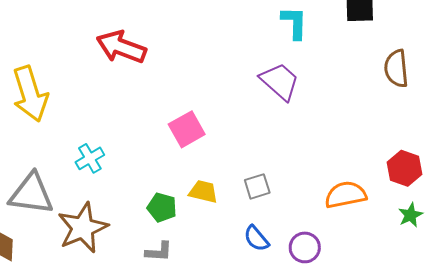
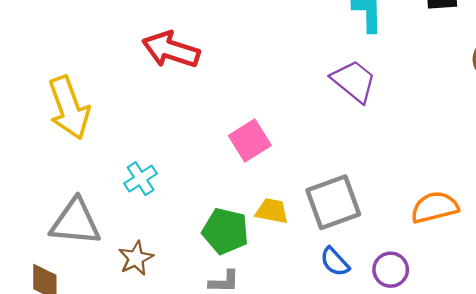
gray square: (257, 186) -> (333, 202), size x1.8
green pentagon: (162, 207) -> (225, 231), size x1.4
brown star: (83, 228) -> (136, 258), size x0.6

